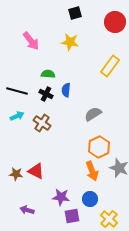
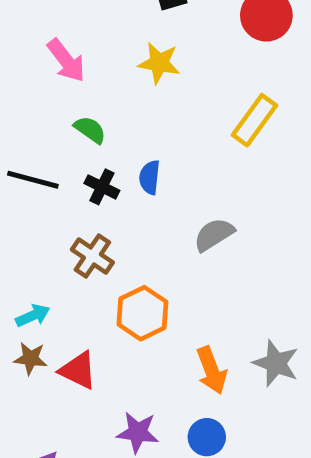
green semicircle: (48, 74) -> (90, 130), moved, turned 32
cyan arrow: (17, 116) -> (33, 316), moved
orange hexagon: (99, 147) -> (142, 313), moved
brown star: (16, 174) -> (30, 358), moved

